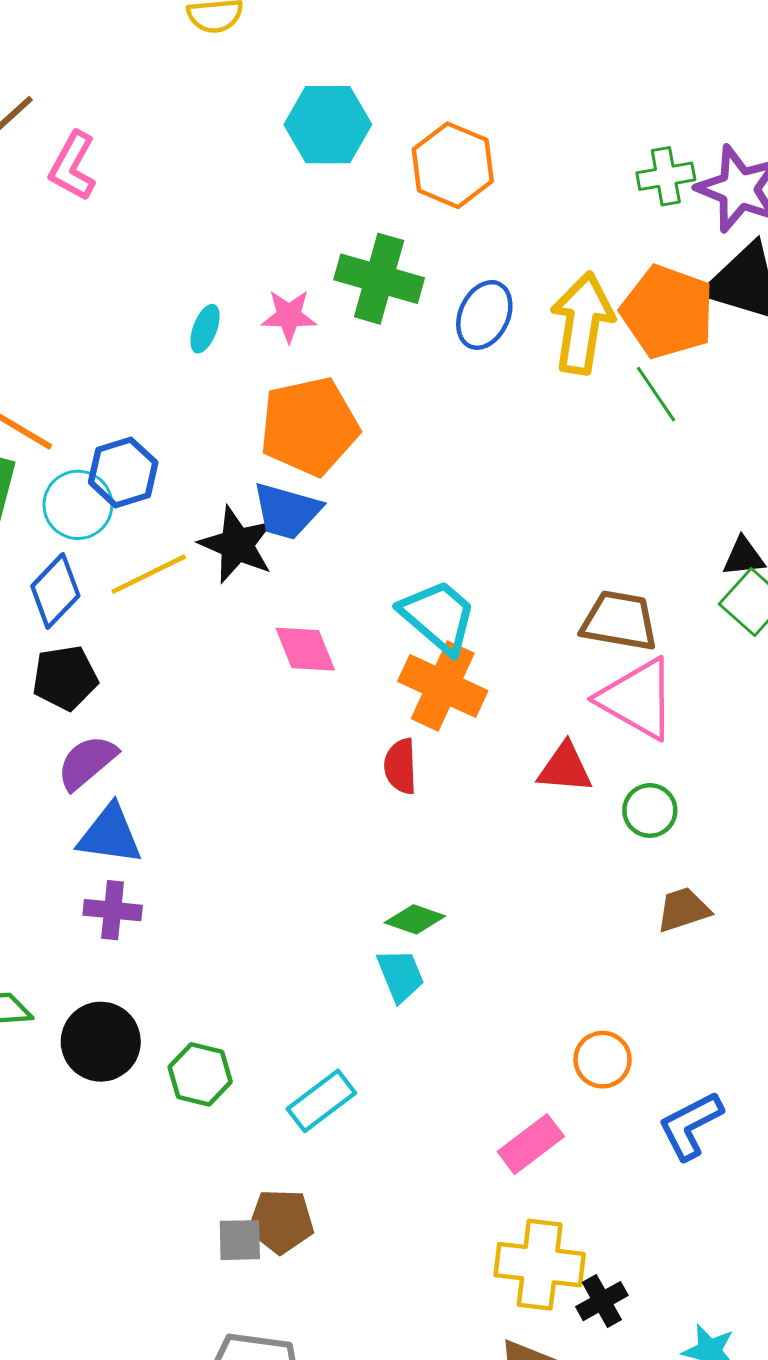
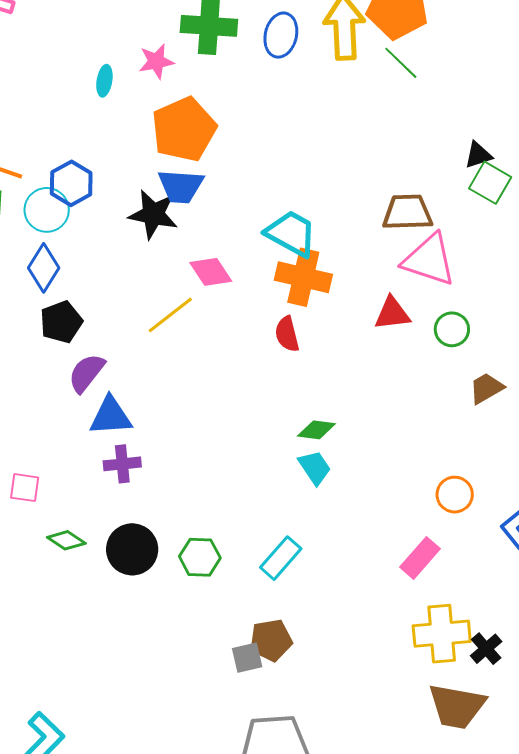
yellow line: (149, 574) -> (170, 315), moved

